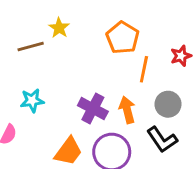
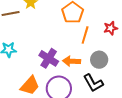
orange arrow: (127, 110) -> (72, 61), turned -78

